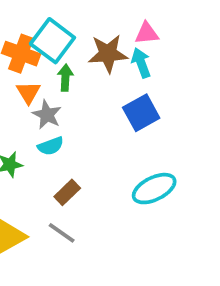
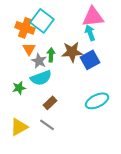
pink triangle: (147, 33) -> (93, 17), size x1.6
brown star: (108, 54) -> (72, 52), moved
green arrow: (65, 78) -> (51, 55), moved
cyan semicircle: (51, 146) -> (41, 78), size x1.5

